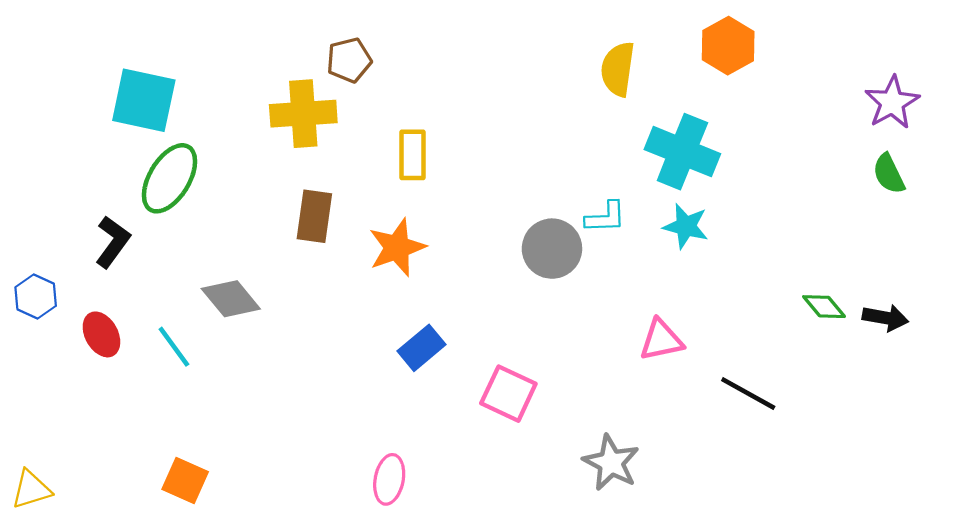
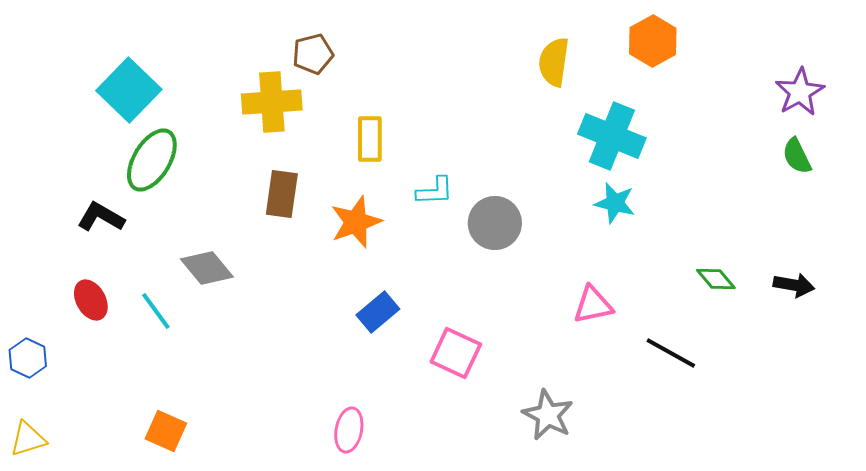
cyan square: (144, 100) -> (129, 90), turned 32
cyan L-shape: (605, 217) -> (435, 191), moved
black L-shape: (113, 242) -> (101, 217), turned -96
blue hexagon: (36, 297) -> (28, 358), moved
green diamond: (824, 307) -> (716, 279), moved

